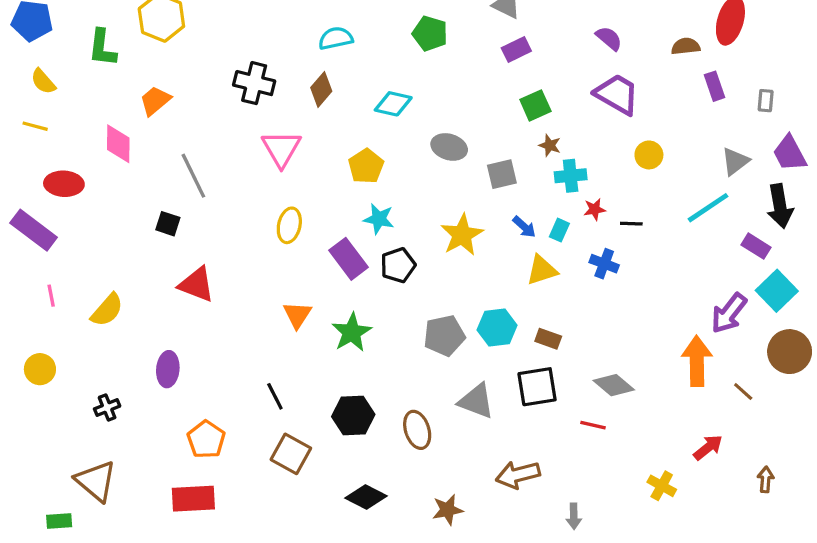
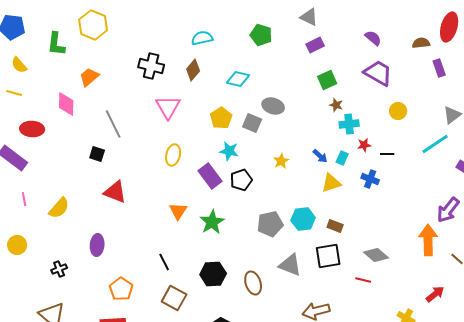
gray square: (502, 174) -> (252, 123), moved, turned 36
yellow star: (462, 235) -> (281, 161), size x0.6

